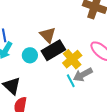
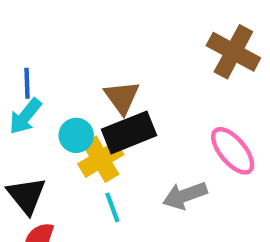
yellow cross: (72, 59) -> (101, 159), moved
cyan line: (71, 81) -> (112, 207), moved

